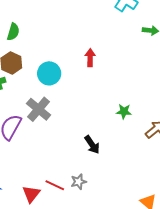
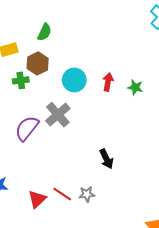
red arrow: (90, 58) -> (108, 82), moved
green star: (124, 111) -> (135, 87), moved

